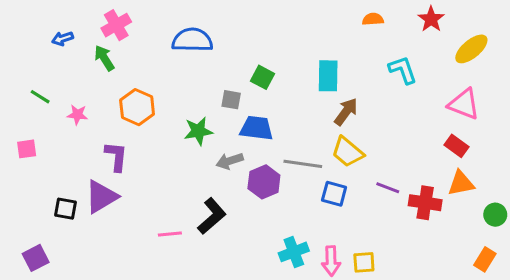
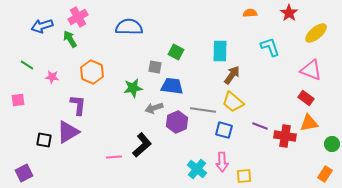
blue arrow: (62, 39) -> (42, 26), size x1.5
cyan cross: (294, 252) -> (197, 169), turned -30
pink arrow: (331, 261) -> (222, 162), moved

